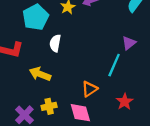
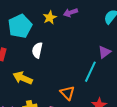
orange triangle: (90, 89) -> (67, 93), turned -42

